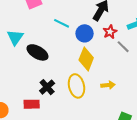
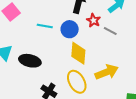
yellow arrow: (108, 85) -> (107, 72), size x1.6

